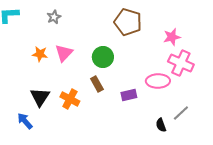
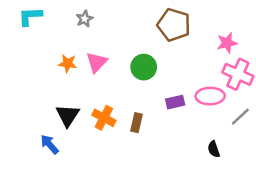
brown rectangle: (97, 84) -> (136, 123), moved, turned 42
purple rectangle: (129, 95) -> (175, 102), moved
gray line: (181, 113) -> (240, 117), moved

